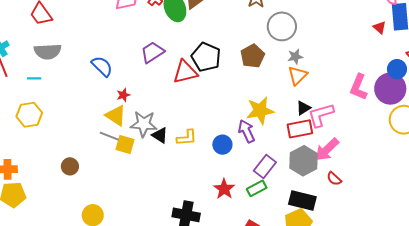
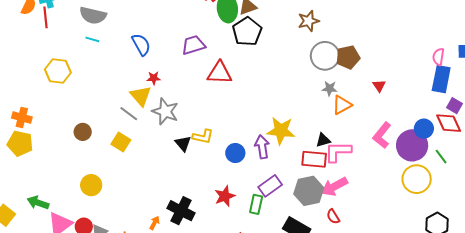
red triangle: (380, 28) -> (379, 86), moved
brown pentagon: (253, 56) -> (348, 57), moved
black pentagon: (206, 57) -> (247, 32), moved
orange triangle: (298, 75) -> (342, 105), moved
cyan line: (34, 78) -> (92, 39), moved
black triangle: (160, 135) -> (183, 143), moved
yellow square: (125, 145) -> (121, 142), moved
green rectangle: (257, 188) -> (256, 204), turned -66

